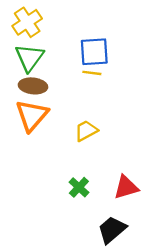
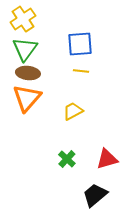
yellow line: (92, 73) -> (81, 71), moved

